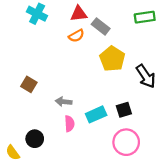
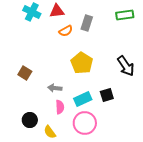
red triangle: (79, 14) -> (57, 11), moved
gray rectangle: (101, 26) -> (87, 23), turned 70
yellow pentagon: (112, 59) -> (82, 63), moved
pink circle: (126, 142) -> (85, 123), moved
yellow semicircle: (13, 153) -> (50, 132), moved

